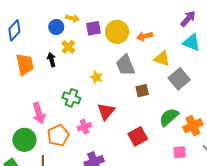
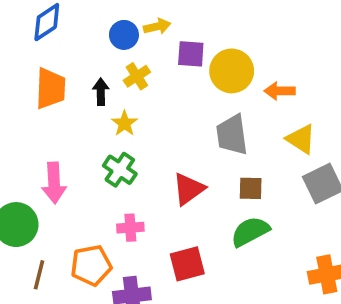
yellow arrow: (72, 18) -> (157, 26), turned -40
yellow star: (97, 77) -> (125, 123), moved
red triangle: (106, 111) -> (189, 189), moved
green semicircle: (169, 117) -> (250, 232), moved
orange pentagon: (58, 135) -> (91, 265), moved
red square: (138, 136) -> (187, 264), moved

